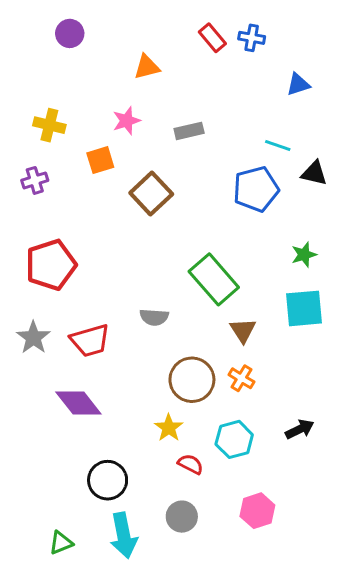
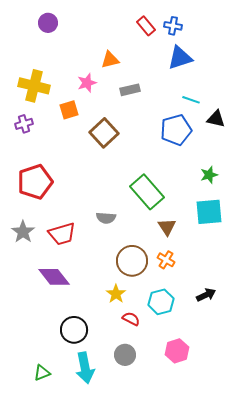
orange triangle: (147, 67) -> (110, 60), moved
blue triangle: (298, 84) -> (180, 58), moved, size x1.5
yellow cross: (49, 125) -> (34, 86), size x1.4

